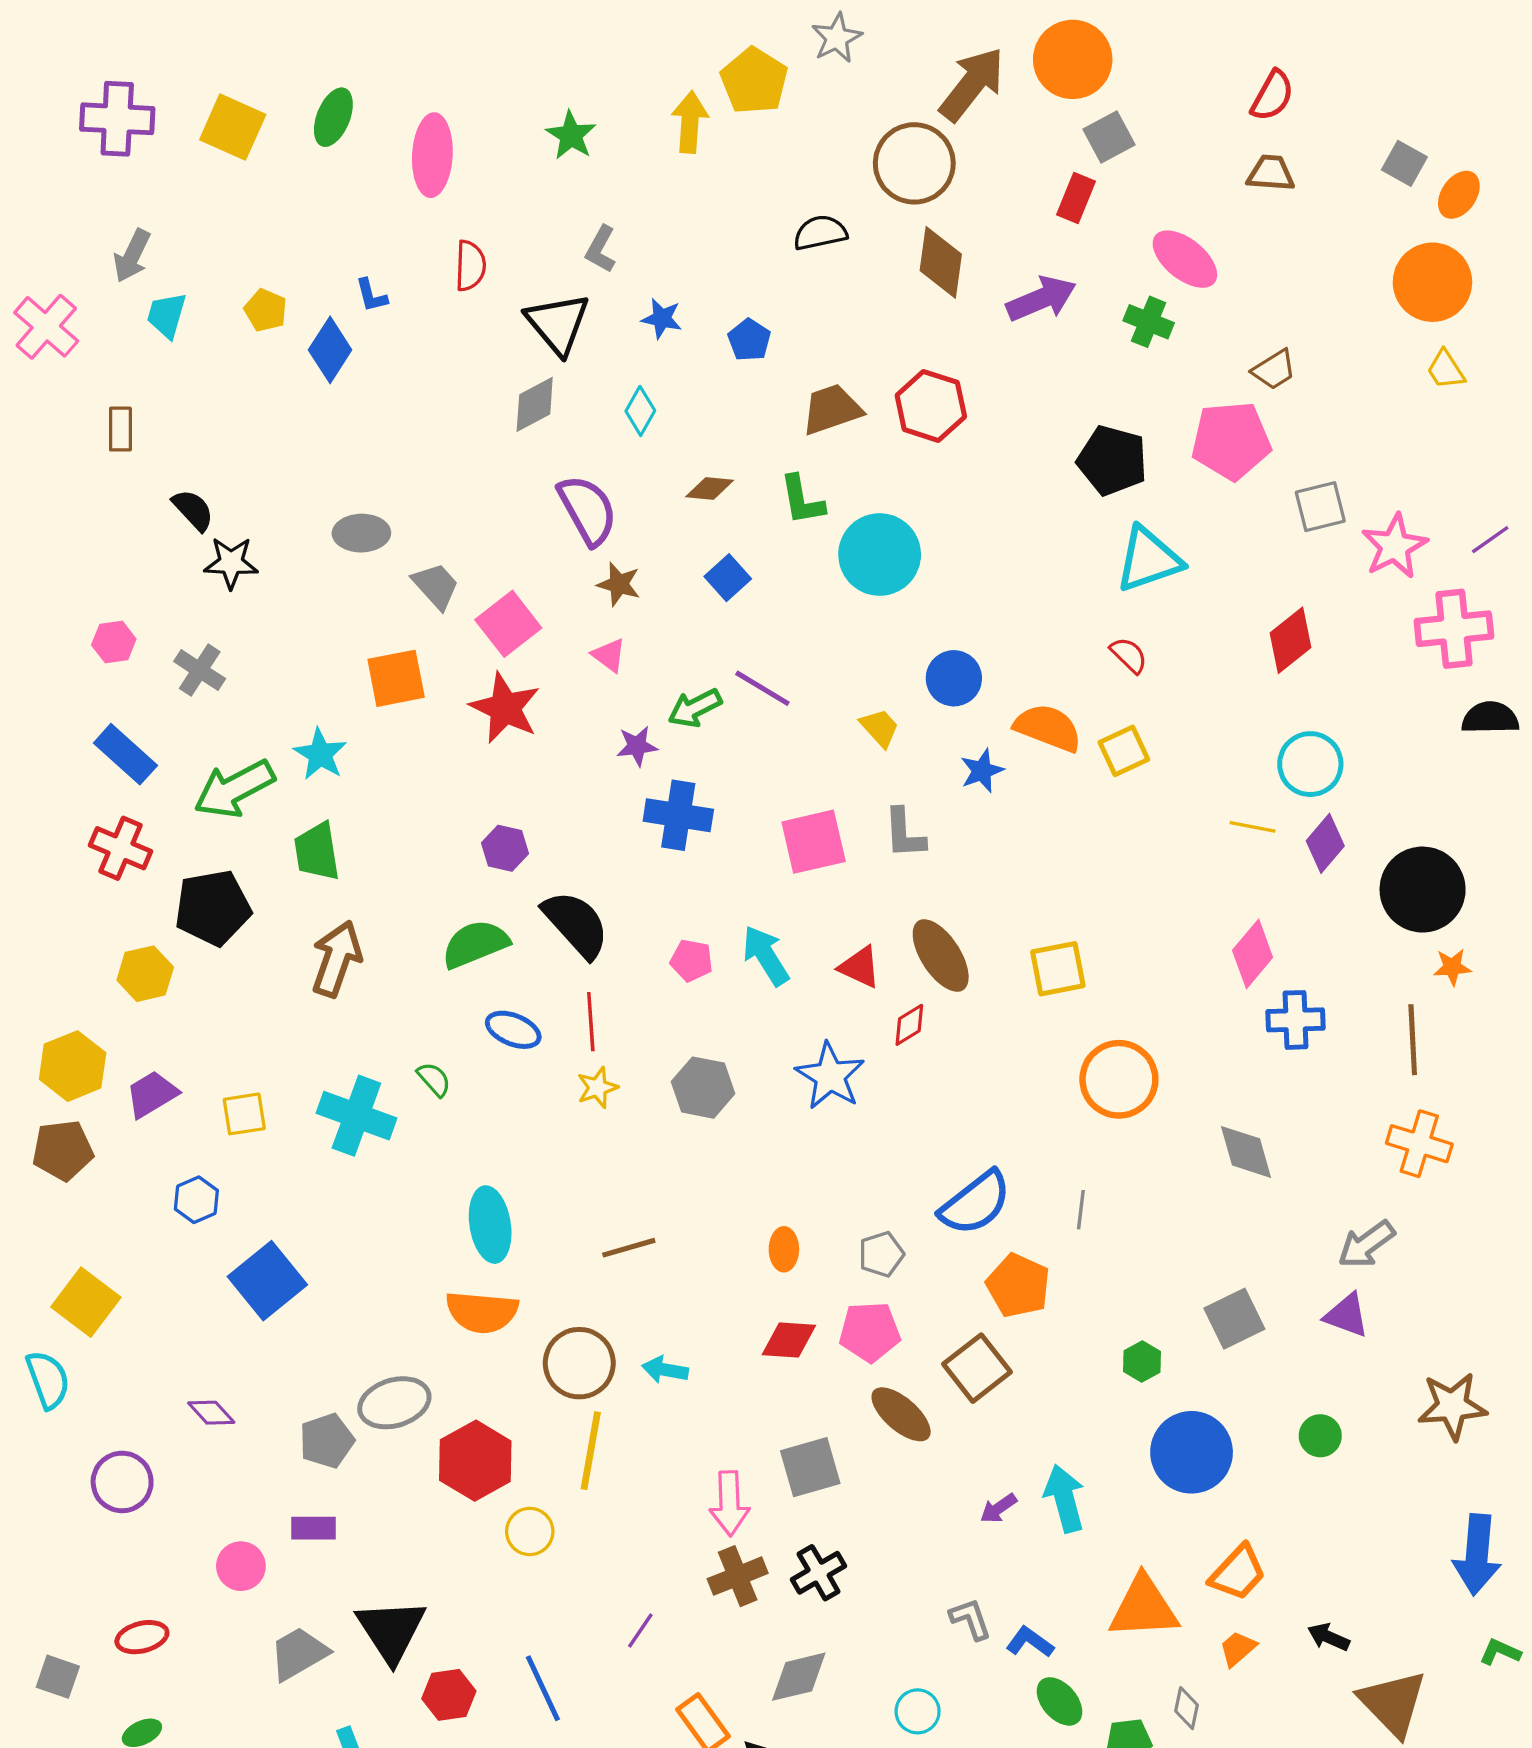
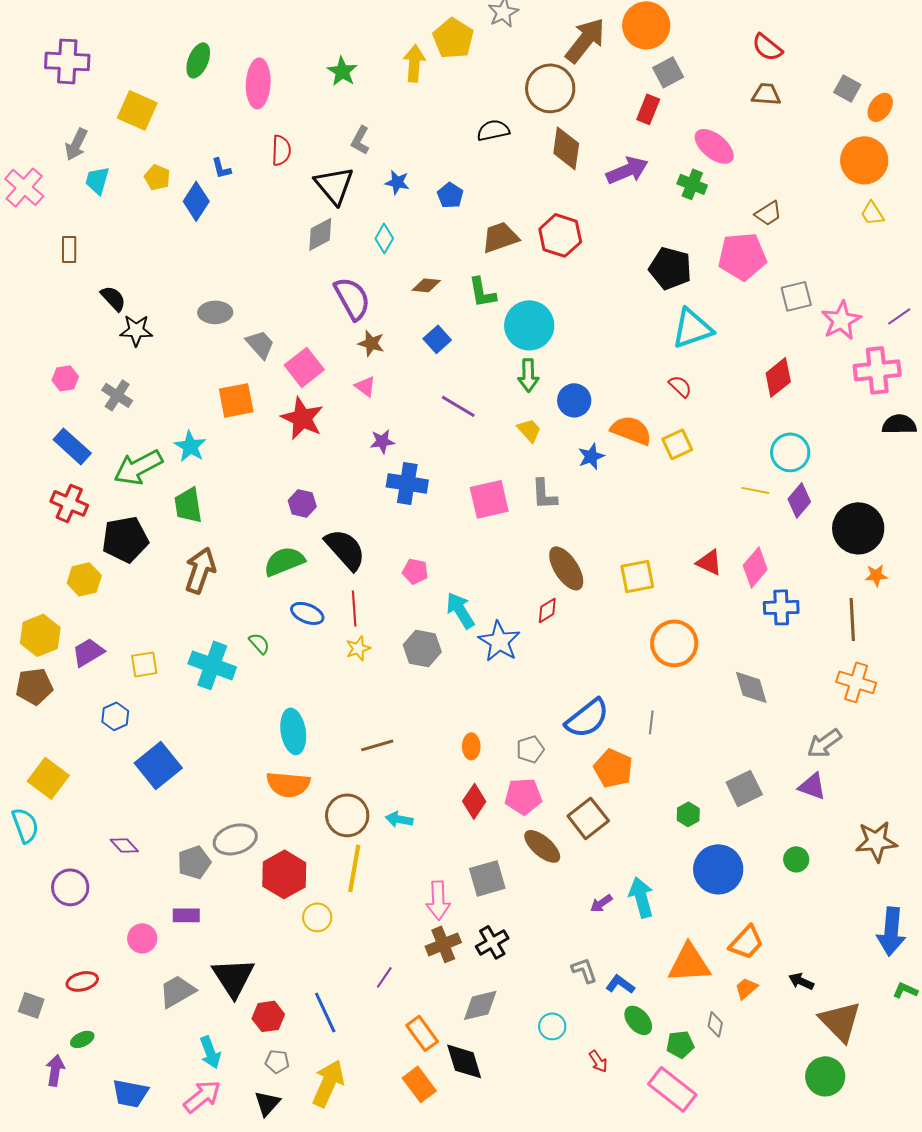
red semicircle: (1272, 96) -> (767, 47), turned 100
yellow square: (233, 127) -> (137, 110), moved
green arrow: (695, 708) -> (528, 375), moved, turned -64
cyan arrow: (766, 956) -> (460, 610), moved
red triangle: (860, 967) -> (709, 562), moved
red diamond: (789, 1340) -> (474, 801), turned -60

